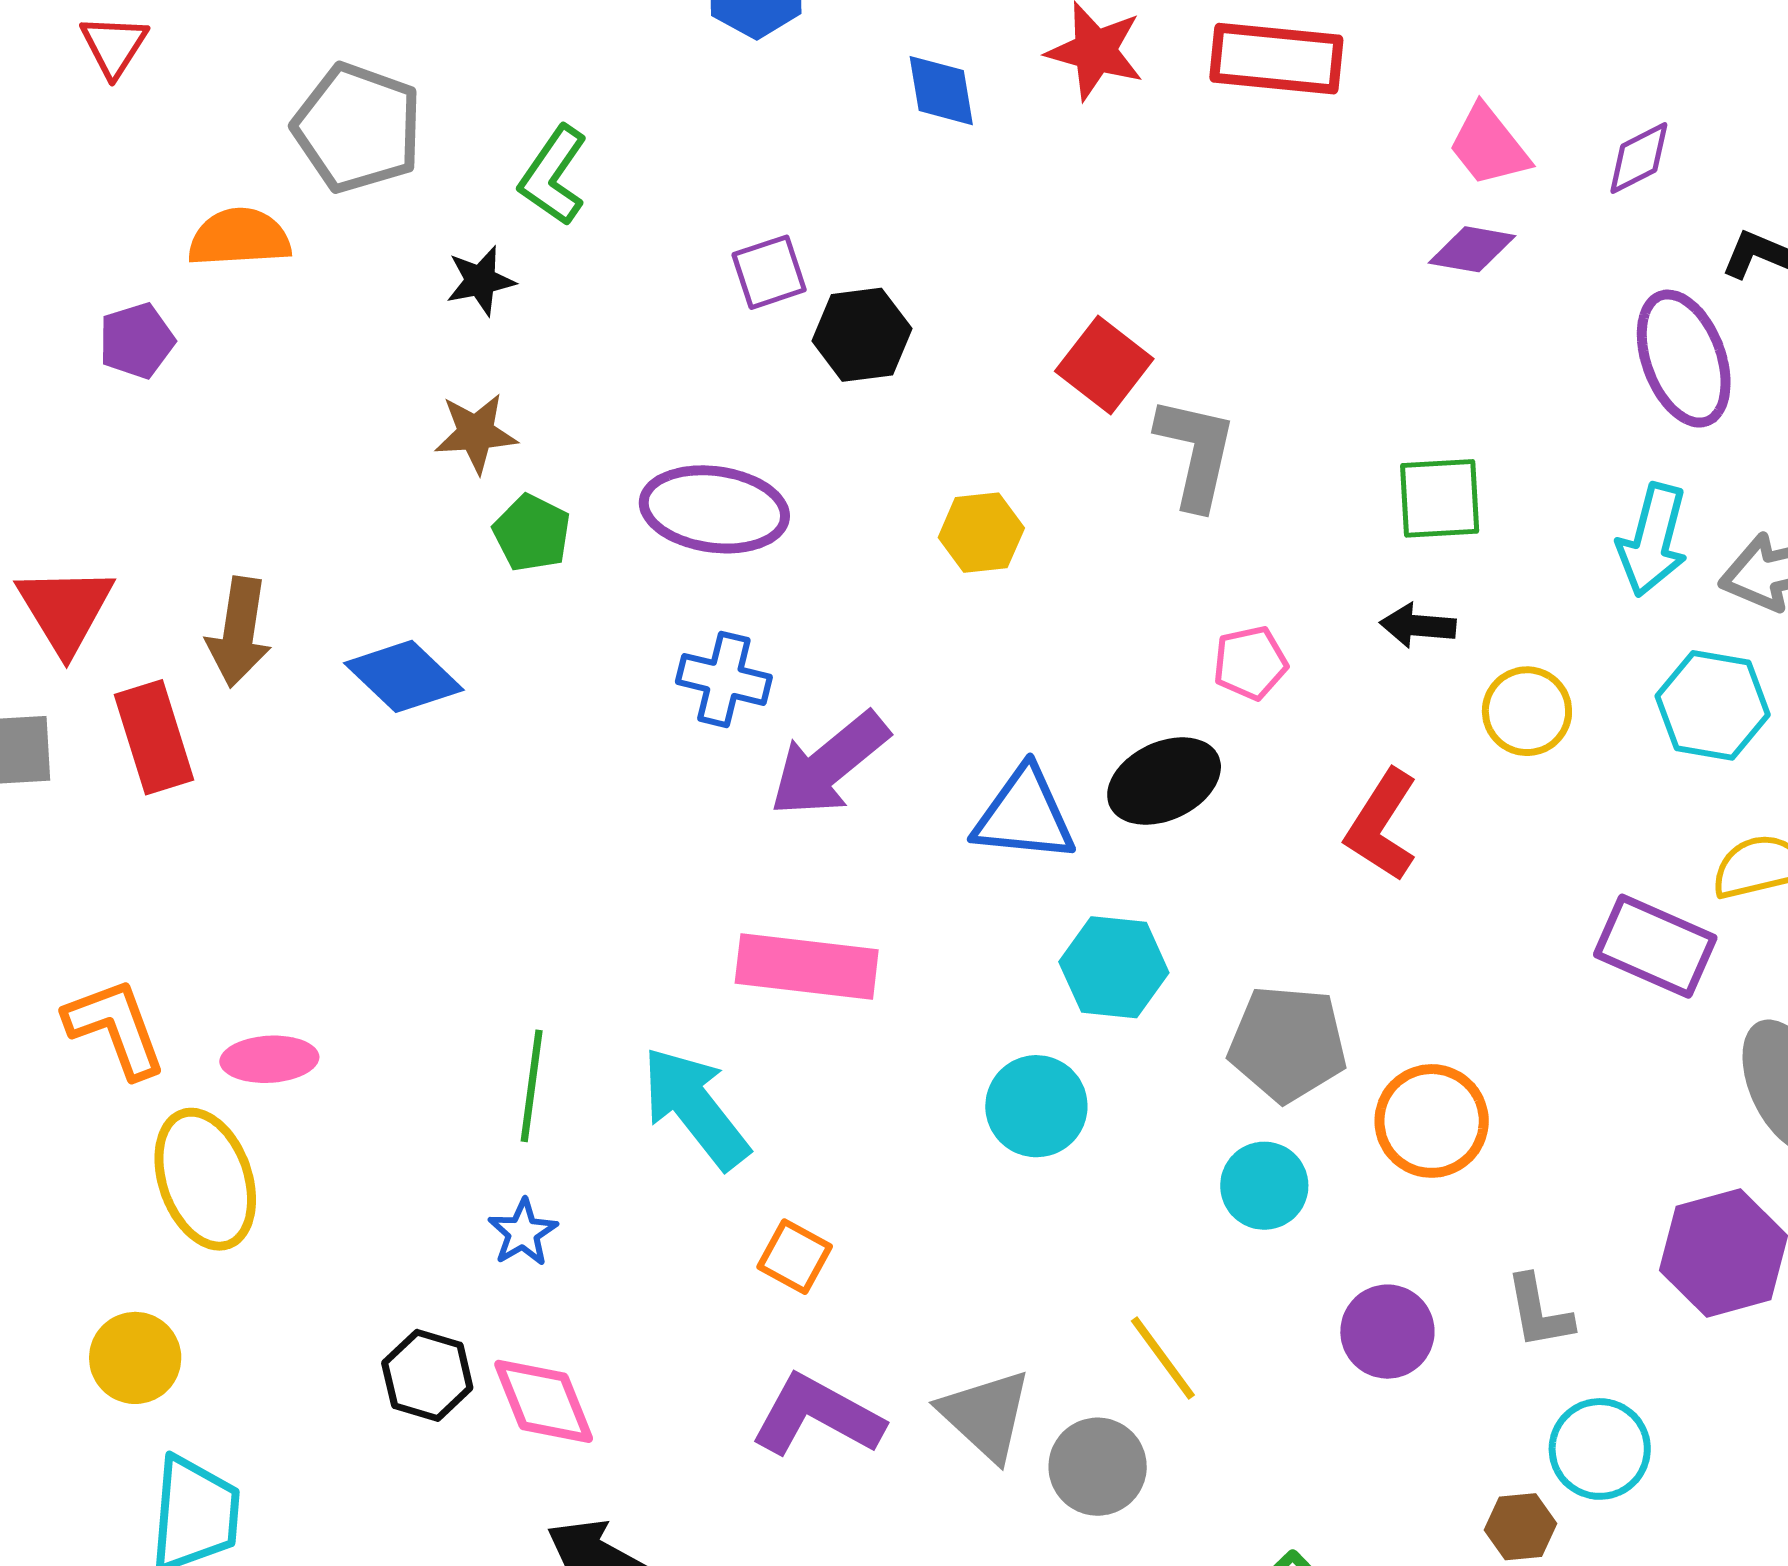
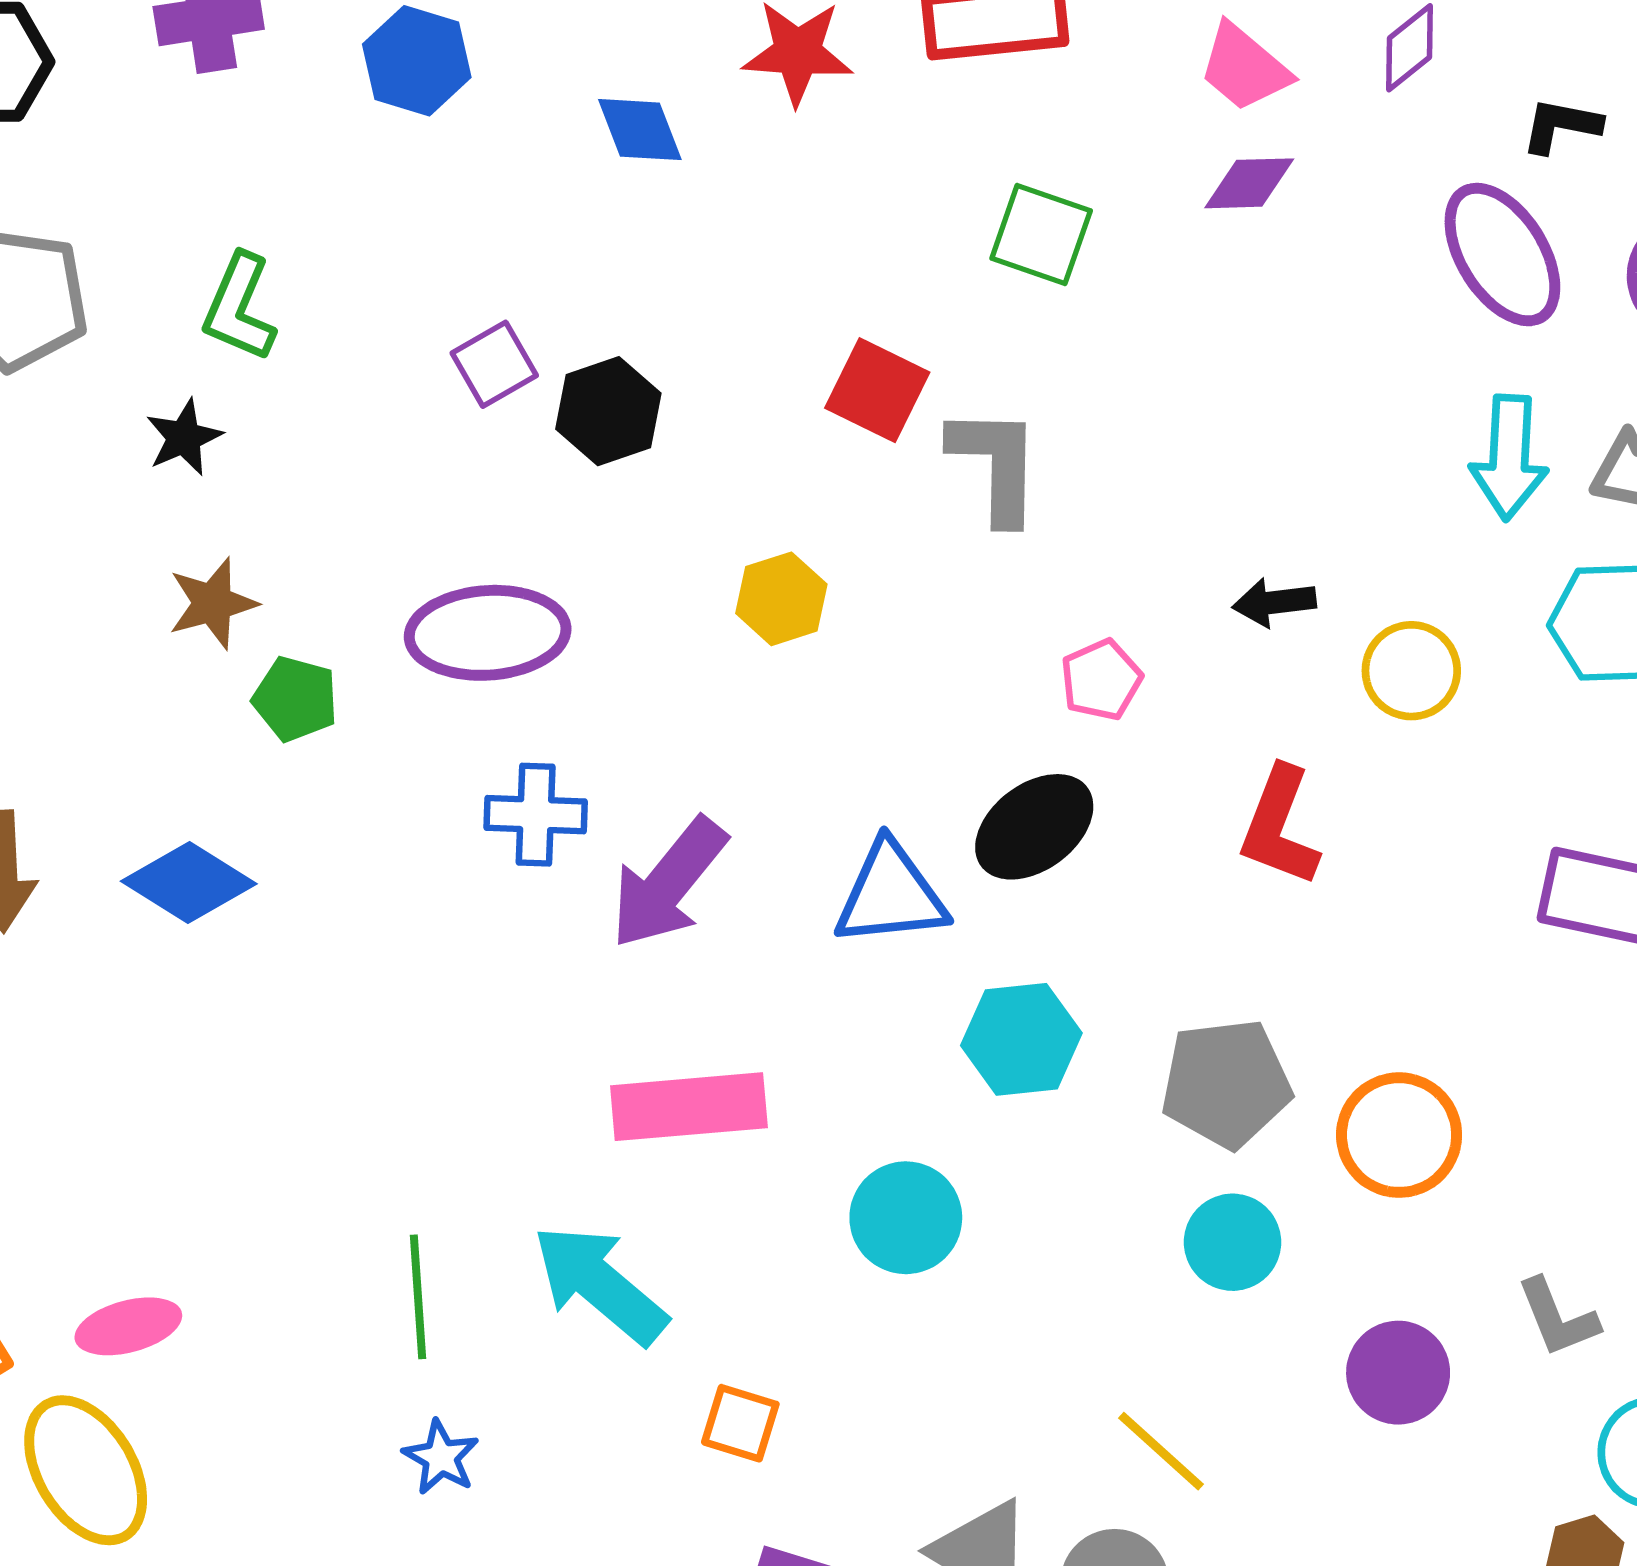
green square: (1440, 498) -> (1041, 234), moved, turned 34
cyan circle: (1036, 1106) -> (906, 1218), moved

